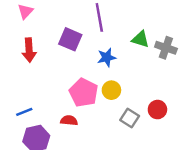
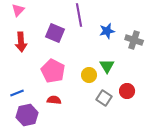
green triangle: (140, 39) -> (107, 66), moved, turned 42
blue star: (107, 57) -> (107, 31), moved
pink pentagon: (84, 93) -> (53, 71), moved

